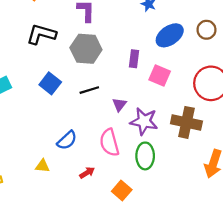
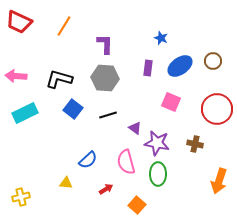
black L-shape: (41, 34) -> (59, 79), moved
purple rectangle: (134, 59) -> (148, 68), moved
purple triangle: (119, 105) -> (135, 128), turned -32
brown cross: (186, 122) -> (195, 144), size x0.6

